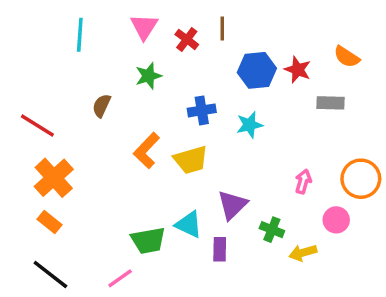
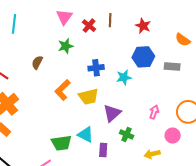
cyan line: (80, 35) -> (14, 24), moved
blue hexagon: (257, 70) -> (143, 57), moved
red star: (298, 70) -> (143, 26), moved
purple triangle: (232, 205) -> (112, 113), moved
green cross: (272, 230) -> (127, 134), moved

